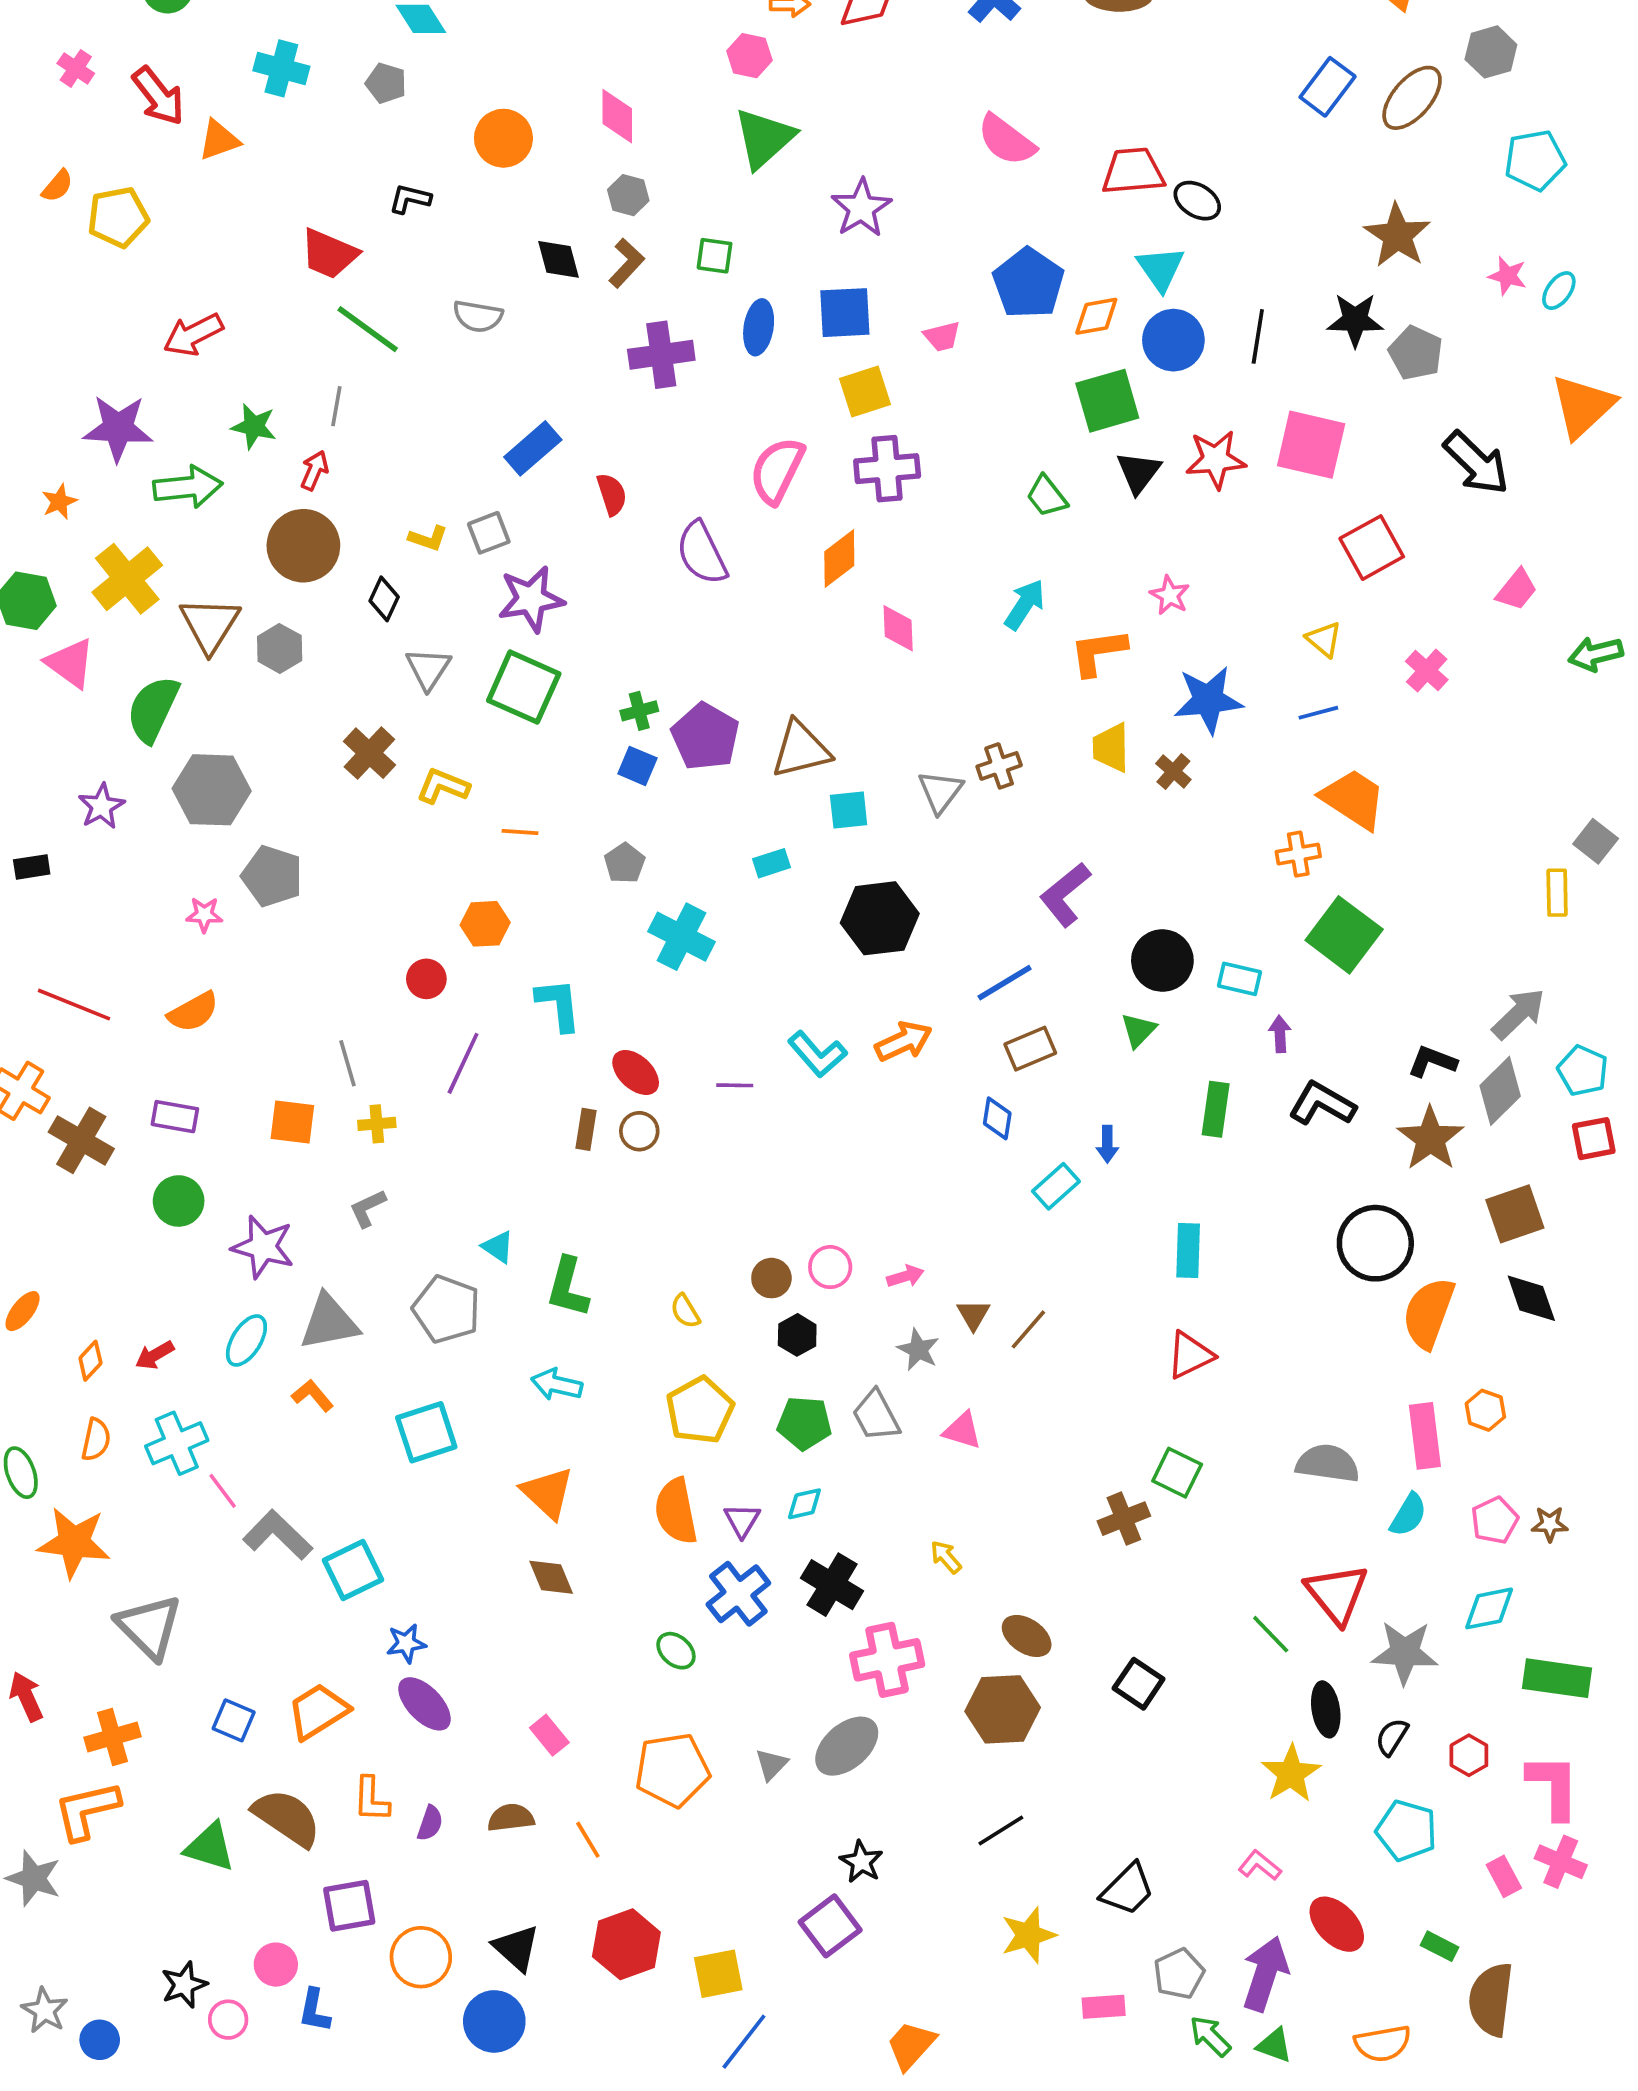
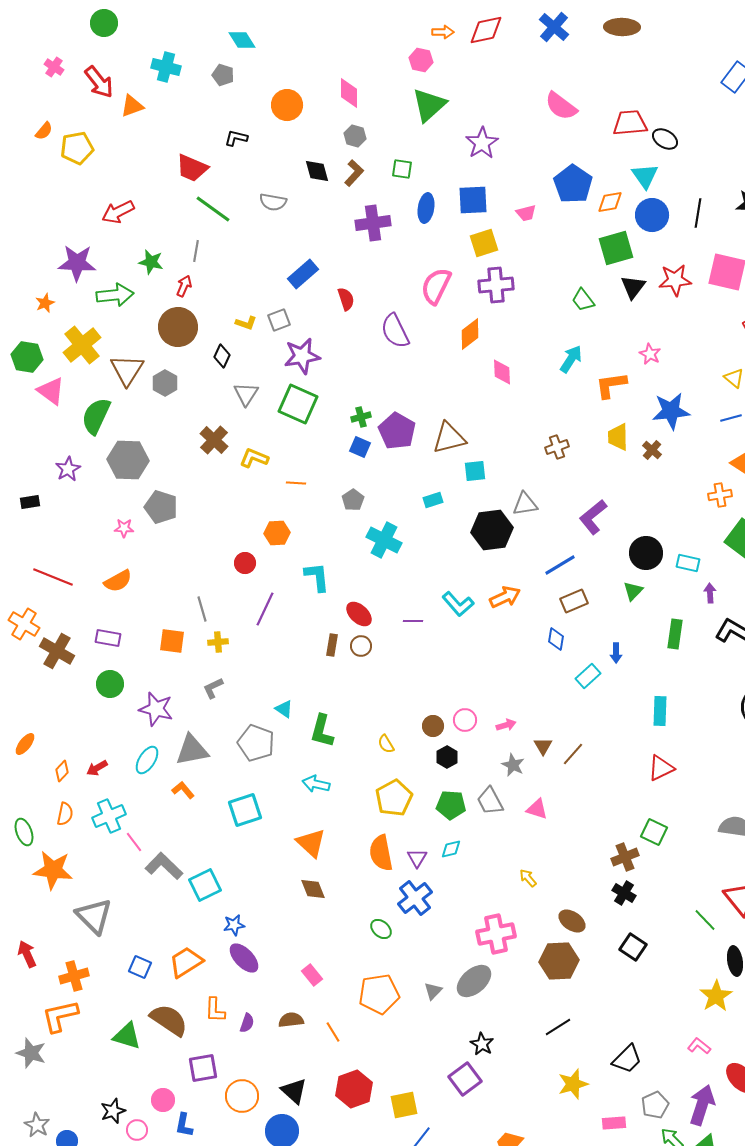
gray triangle: (940, 792) -> (525, 504), moved, turned 44
black cross: (832, 1585) -> (624, 893), moved, size x0.7

